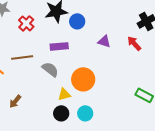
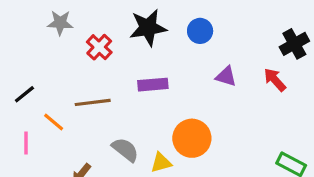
blue circle: (77, 21) -> (200, 31), moved
gray semicircle: (50, 69) -> (125, 150), moved

